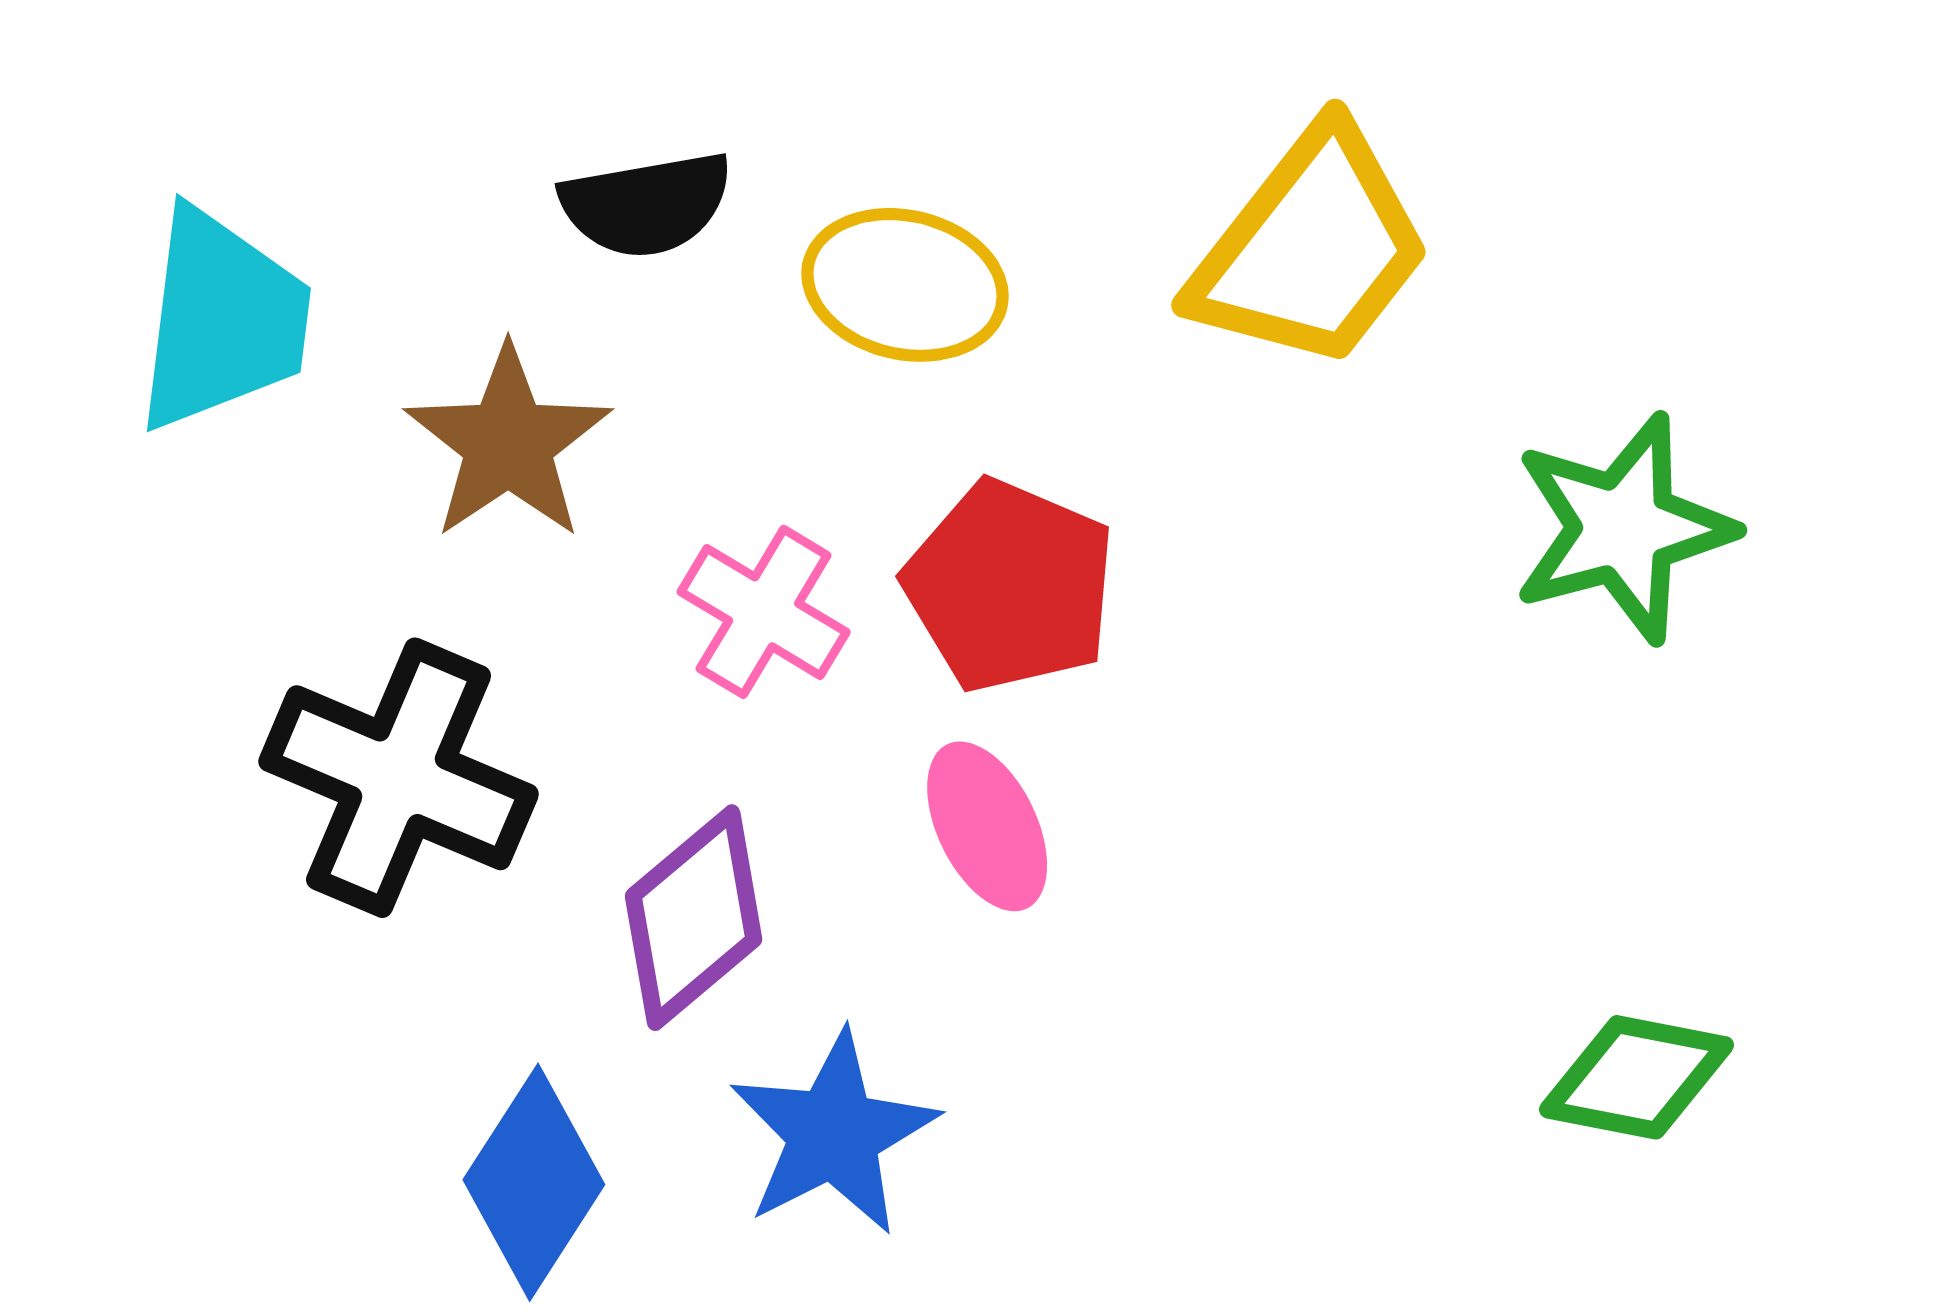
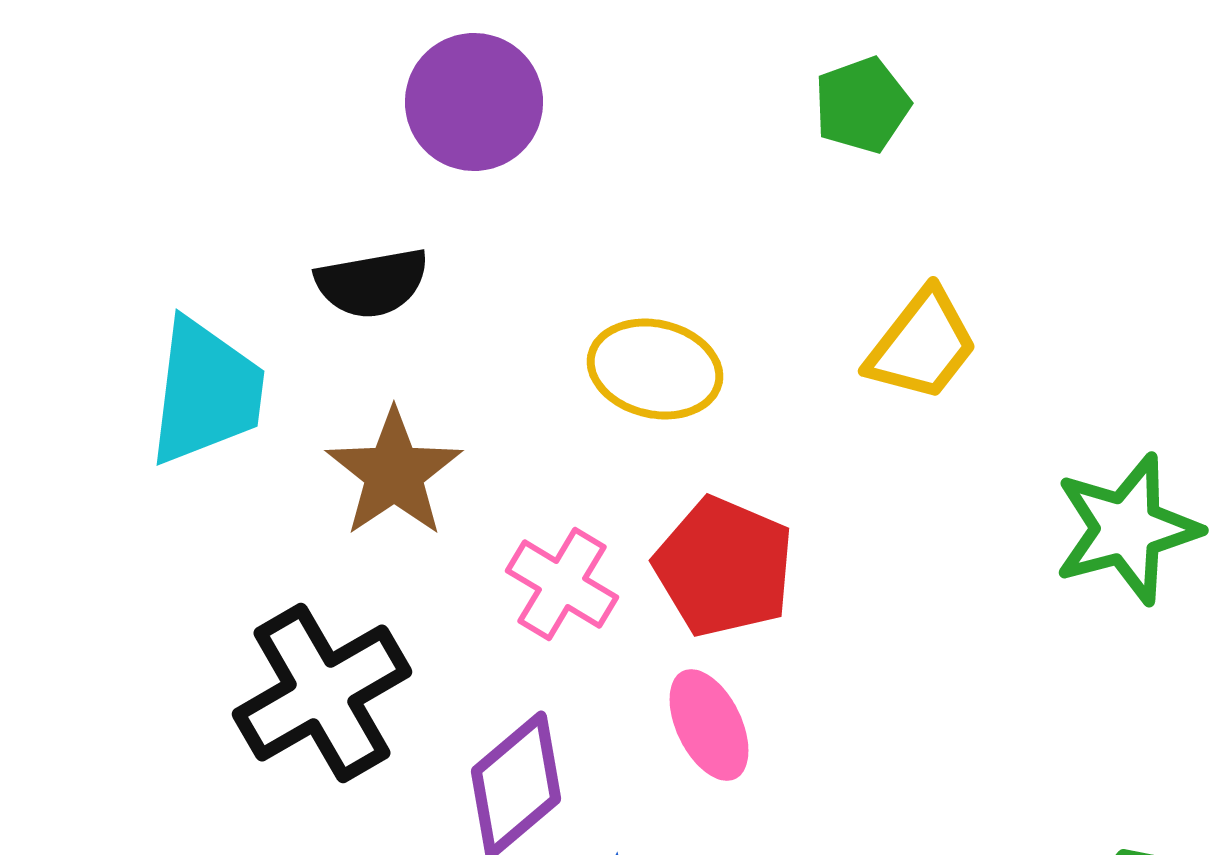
black semicircle: (646, 204) -> (372, 283), moved
yellow trapezoid: (1311, 248) -> (922, 345), size x0.7
black cross: (399, 778) -> (322, 693), turned 37

